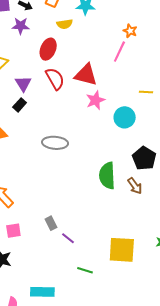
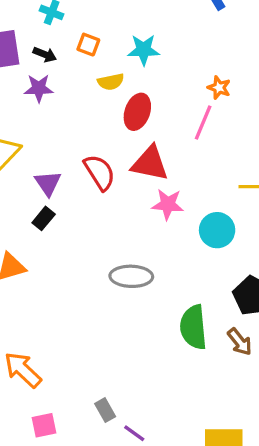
red ellipse: (48, 49) -> (137, 112), moved
pink star: (95, 100) -> (168, 204), turned 30
gray ellipse: (55, 143) -> (131, 276), moved

